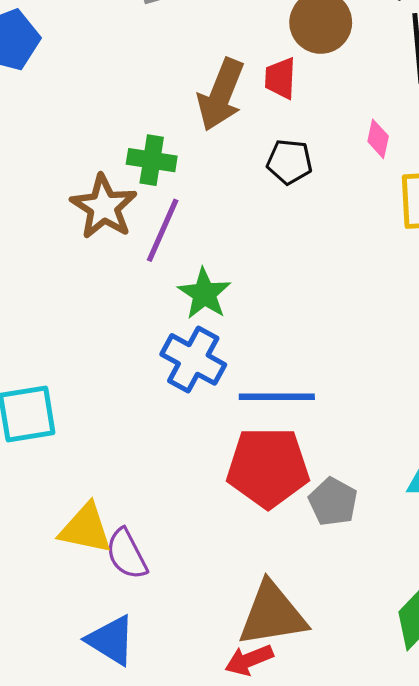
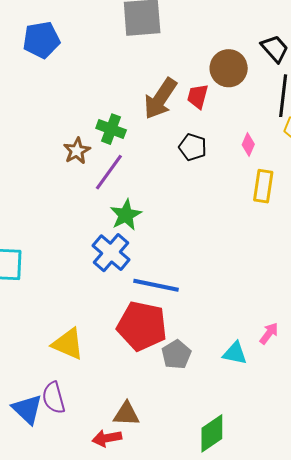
brown star: (104, 207) -> (77, 151), size x0.7
yellow triangle: (86, 529) -> (68, 344), moved
purple semicircle: (127, 554) -> (54, 398), moved
brown triangle: (272, 614) -> (126, 414), size x0.6

